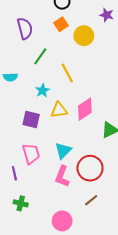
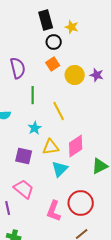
purple star: (107, 15) -> (97, 75), moved
green line: (40, 56) -> (33, 95), turned -36
cyan triangle: (63, 151) -> (60, 169), moved
pink trapezoid: (31, 154) -> (24, 189), turned -35

